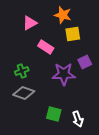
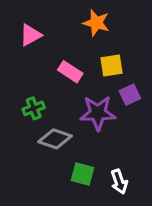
pink triangle: (30, 23) -> (31, 35), moved
yellow square: (73, 34) -> (112, 66), moved
gray diamond: (24, 93) -> (55, 139), moved

